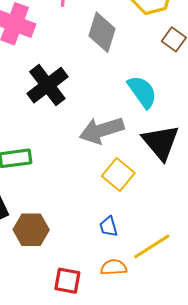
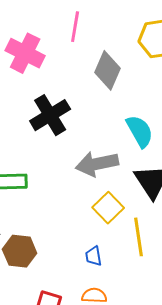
yellow line: (152, 246) -> (138, 237), moved, turned -72

